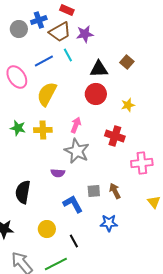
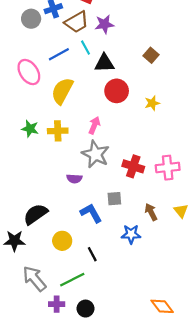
black triangle: (99, 69) -> (104, 63), moved
red cross: (115, 136) -> (133, 166), moved
brown arrow: (115, 191) -> (151, 212), moved
black semicircle: (23, 192) -> (36, 214), moved, turned 45

